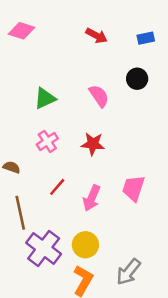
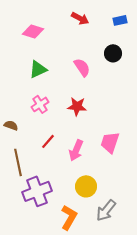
pink diamond: (21, 31) -> (33, 31), moved
yellow circle: (85, 245) -> (86, 186), moved
purple cross: (44, 248) -> (37, 191), turned 32

